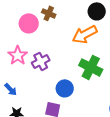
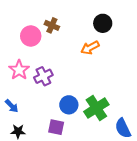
orange arrow: (85, 34) -> (90, 48), size x0.7
green cross: (91, 67) -> (96, 108), moved, turned 30

